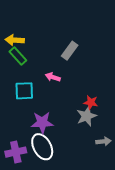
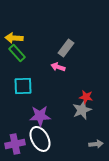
pink arrow: (53, 77) -> (58, 67), moved
gray arrow: (103, 141) -> (96, 144), moved

